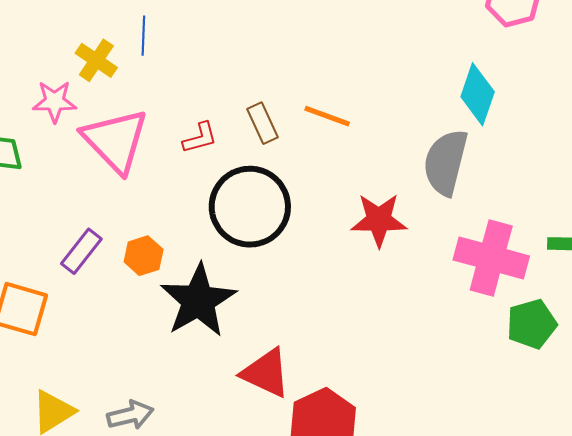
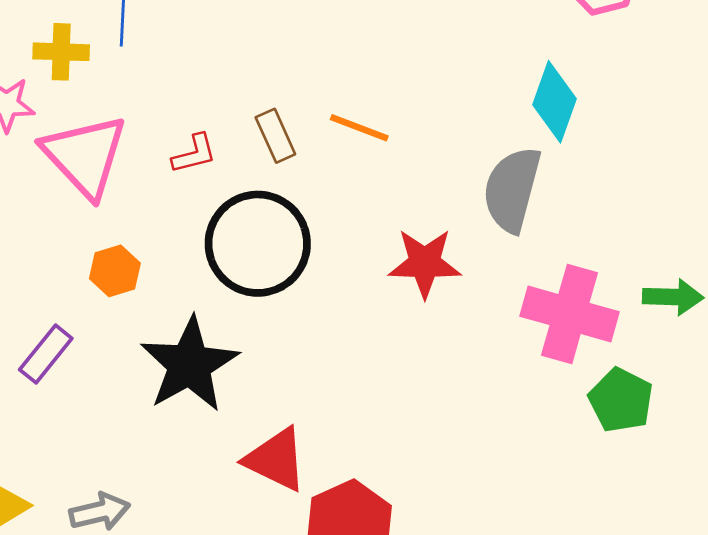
yellow cross: (96, 60) -> (61, 52), turned -33
purple rectangle: (81, 251) -> (46, 354), moved
orange hexagon: (144, 256) -> (115, 271), moved
green pentagon: (532, 324) -> (621, 400), turned -30

